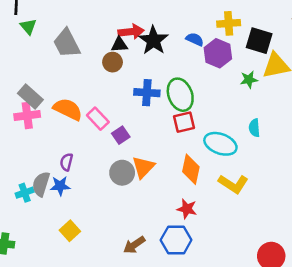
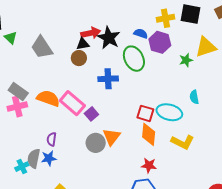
black square: (259, 41) -> (191, 14), moved
green ellipse: (180, 95) -> (134, 59), moved
pink rectangle: (98, 119) -> (72, 103), size x1.4
red square: (184, 122) -> (145, 113), moved, turned 36

